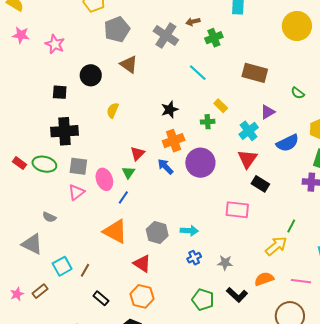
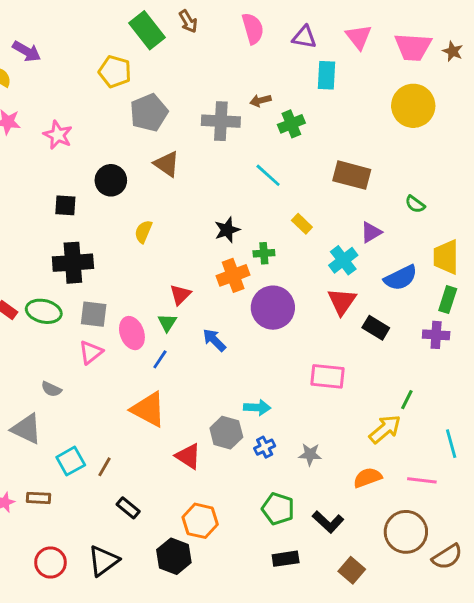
gray cross: (166, 36) -> (221, 121), turned -30
green cross: (208, 122) -> (264, 253), moved
blue arrow: (165, 167) -> (214, 340), moved
black rectangle: (260, 184) -> (376, 328), moved
gray hexagon: (157, 233) -> (226, 433), moved
brown rectangle: (40, 291) -> (39, 498), turned 42
black L-shape: (237, 295) -> (328, 522), moved
orange hexagon: (142, 296) -> (200, 521), moved

